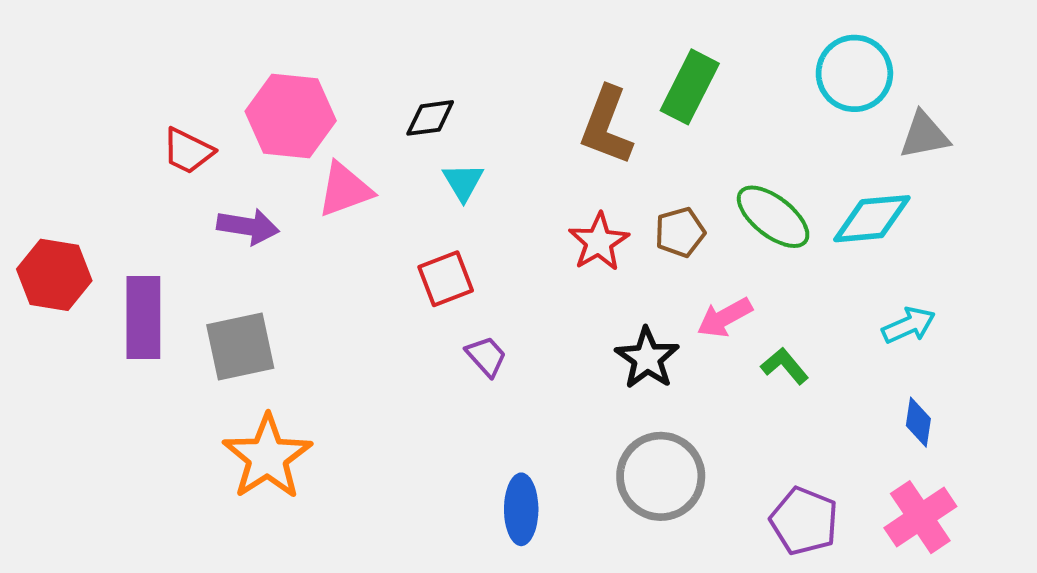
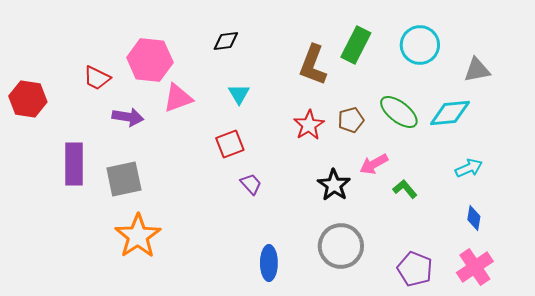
cyan circle: (854, 73) -> (420, 45), moved
black diamond: (430, 118) -> (226, 41), moved
red hexagon: (54, 275) -> (28, 99), moved

